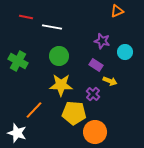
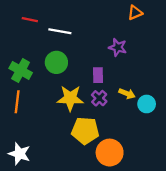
cyan circle: (125, 52) -> (147, 104), moved
green circle: (59, 56) -> (56, 62), moved
purple rectangle: (96, 65) -> (98, 75), moved, turned 56
purple cross: (93, 94) -> (99, 98), moved
orange line: (34, 110) -> (17, 102), moved, turned -36

